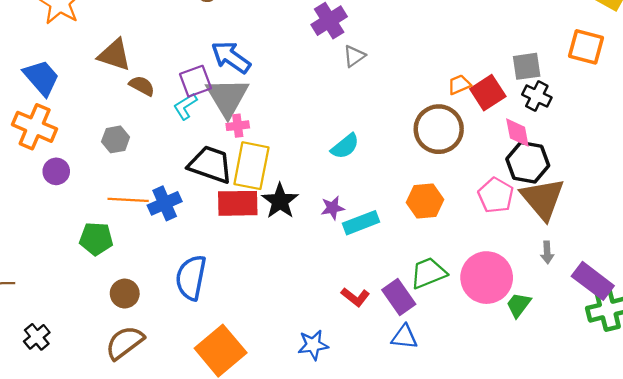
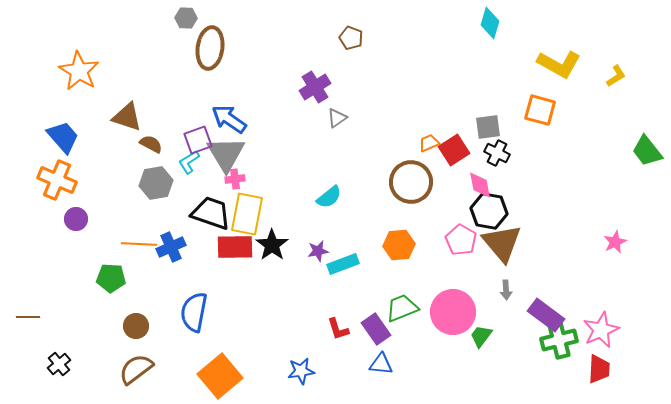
gray hexagon: (116, 139) -> (156, 183), moved, size x1.4
red L-shape: (355, 297) -> (338, 329), turned 35

